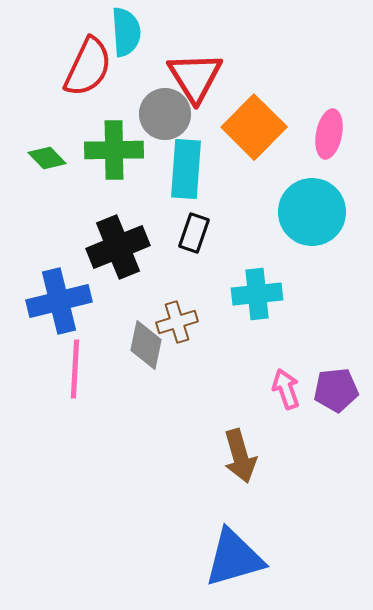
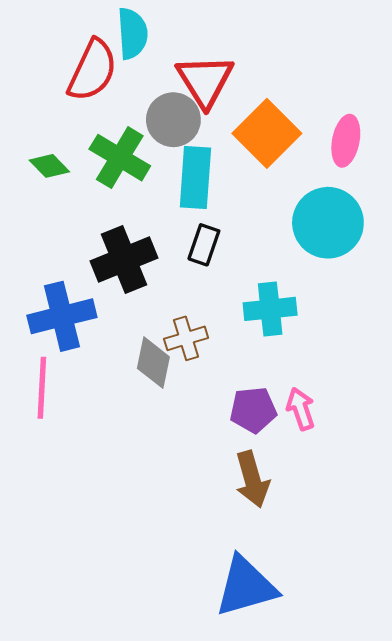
green cross: (114, 150) -> (120, 158), turned 32
pink line: (75, 369) -> (42, 388), moved
purple pentagon: (336, 390) -> (253, 410), moved

